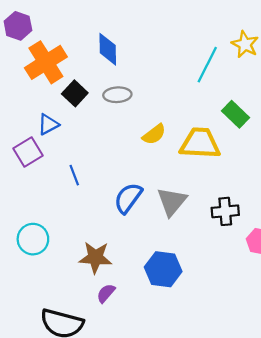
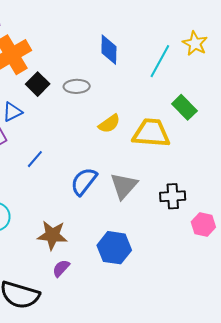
blue diamond: (108, 49) -> (109, 50), moved
blue line: (74, 175) -> (35, 159), turned 60

